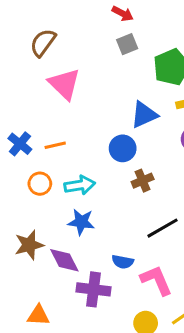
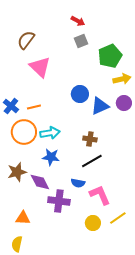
blue triangle: (144, 115) -> (100, 106), moved
blue circle: (123, 148) -> (80, 94), moved
brown cross: (143, 181) -> (90, 139), moved, turned 32
orange circle: (40, 184) -> (24, 132), size x1.6
black line: (162, 228) -> (92, 161), moved

